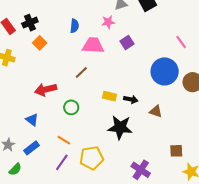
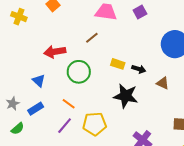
green circle: (71, 107) -> (79, 72), size x1.5

